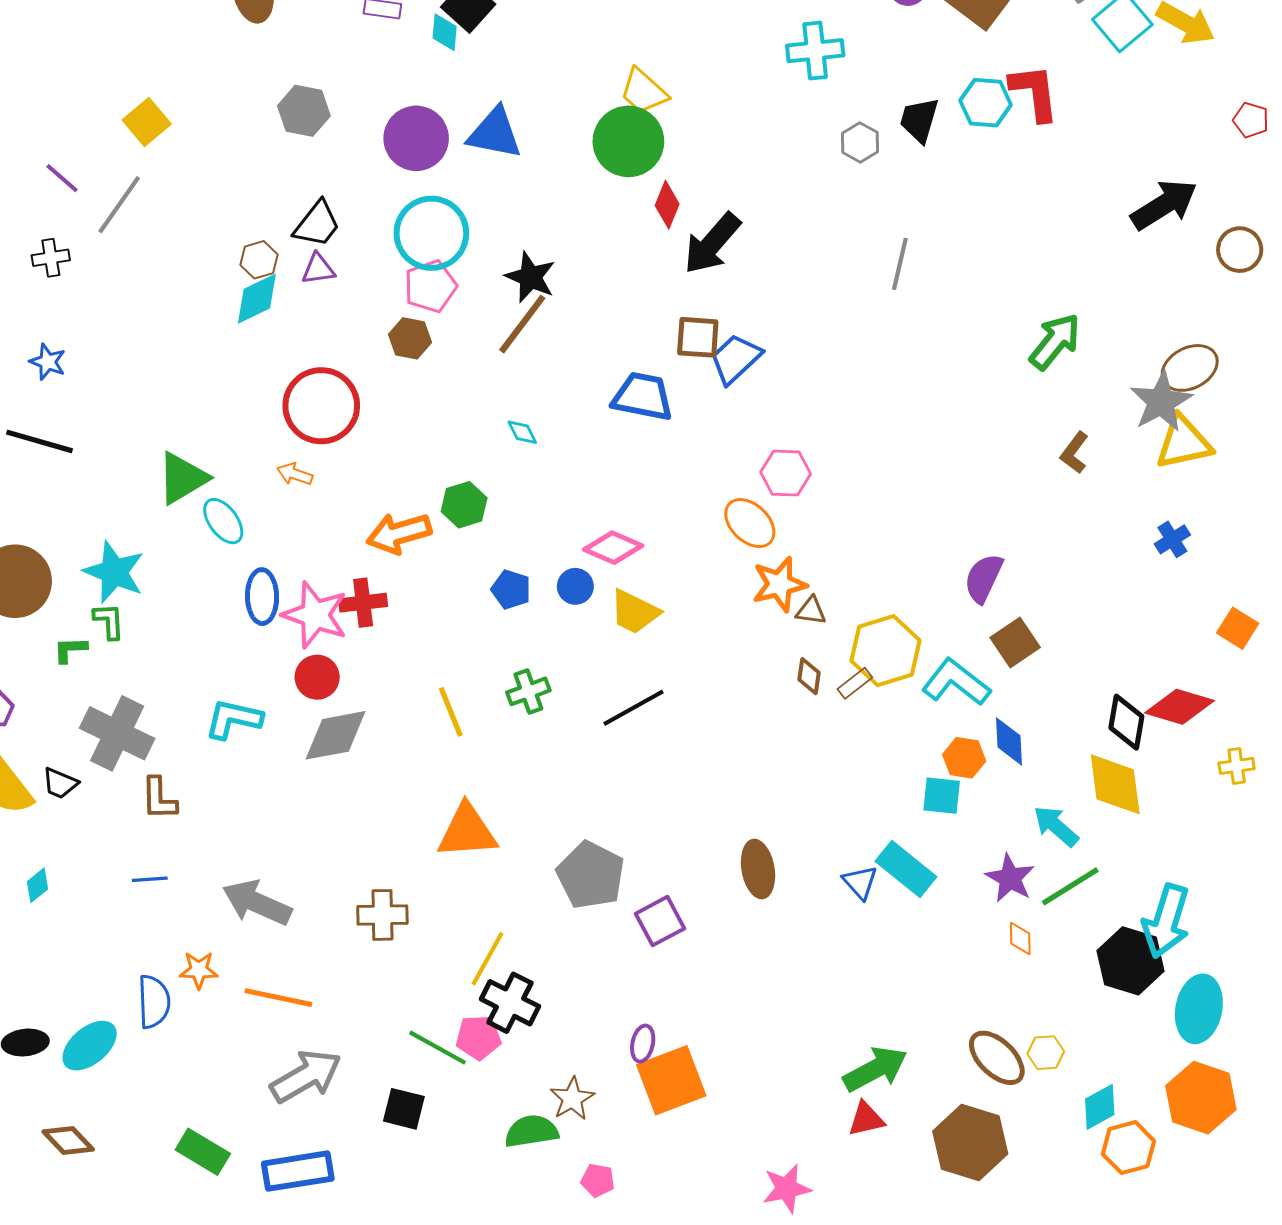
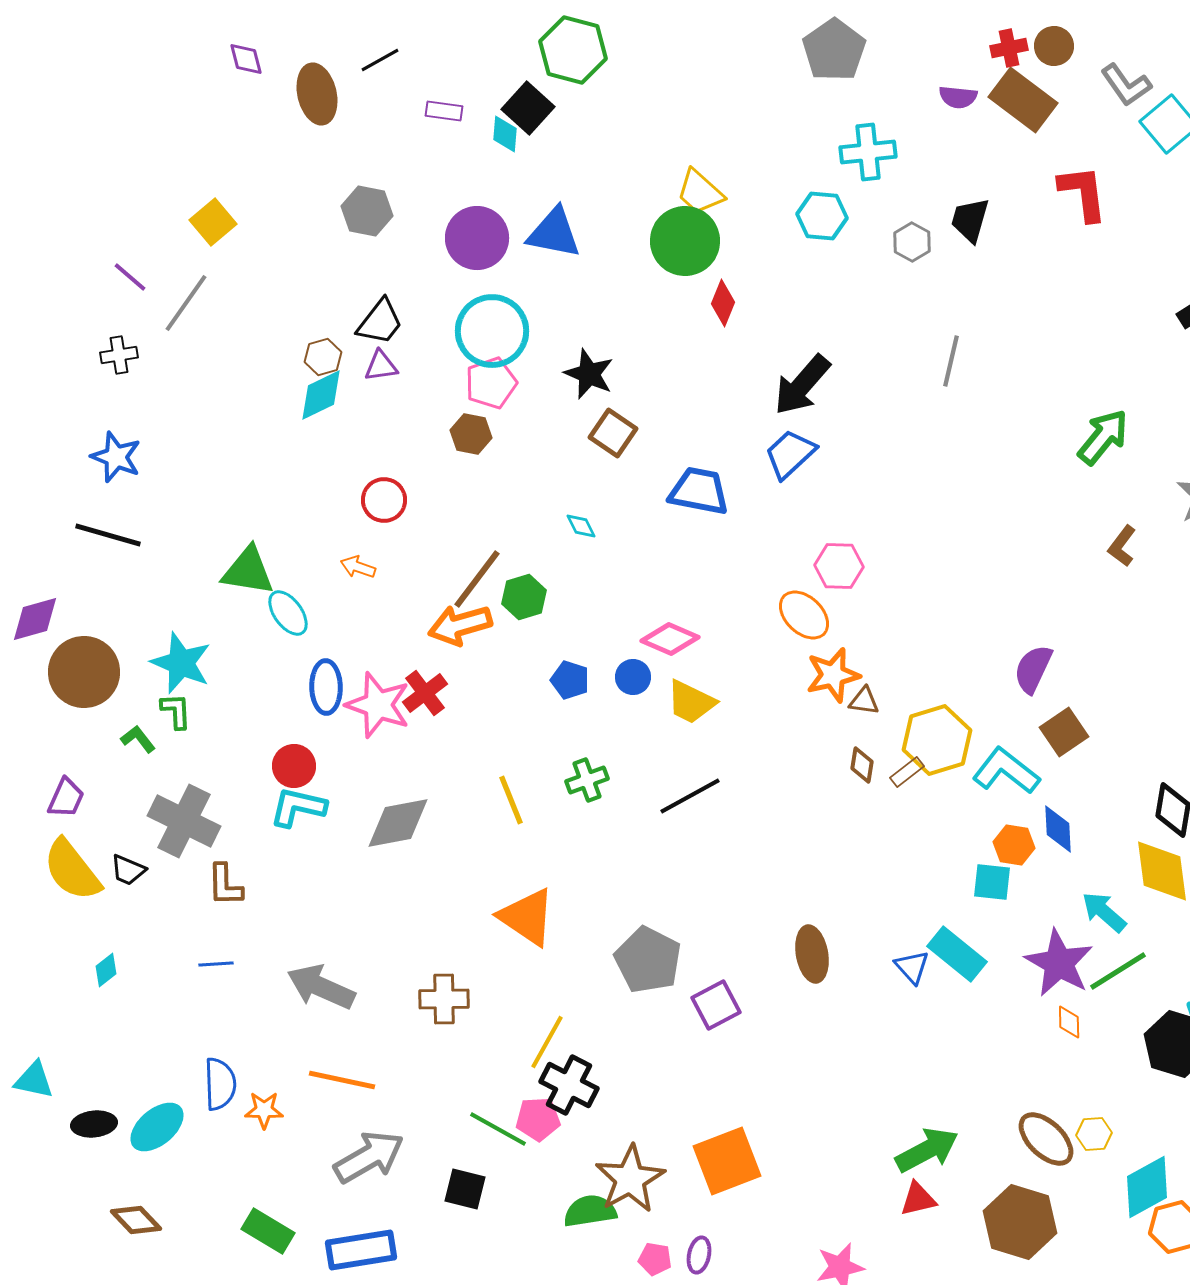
cyan hexagon: (986, 103) -> (822, 216), moved
black arrow: (712, 243) -> (802, 385), moved
brown line: (522, 324) -> (477, 579), moved
brown square: (698, 337) -> (613, 433), moved, turned 30
blue star: (48, 362) -> (116, 457), size x1.4
red circle: (321, 406) -> (384, 500), size x0.6
green triangle: (182, 478) -> (248, 571), turned 40
red cross: (363, 603) -> (425, 693), turned -30
green L-shape: (70, 650) -> (138, 739), turned 54
red circle: (317, 677) -> (294, 766), moved
orange triangle: (467, 831) -> (527, 917), turned 38
purple star: (1010, 878) -> (1059, 963), size x1.4
orange star: (199, 970) -> (264, 1110), moved
purple ellipse: (643, 1044) -> (699, 1255), moved
brown star: (572, 1099) -> (630, 1179), size x1.6
cyan diamond: (1100, 1107) -> (1147, 1187), size x1.4

